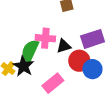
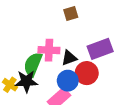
black star: (23, 66) -> (26, 81), turned -30
blue circle: (92, 69) -> (68, 81), moved

